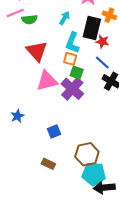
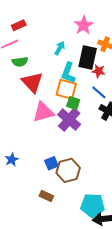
green semicircle: (29, 19) -> (20, 62), moved
orange square: (70, 59) -> (66, 89), size x1.5
blue star: (17, 116) -> (12, 160), moved
brown hexagon: (87, 154) -> (68, 170), moved

